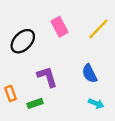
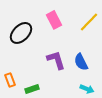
purple L-shape: (47, 77) -> (56, 60), moved

